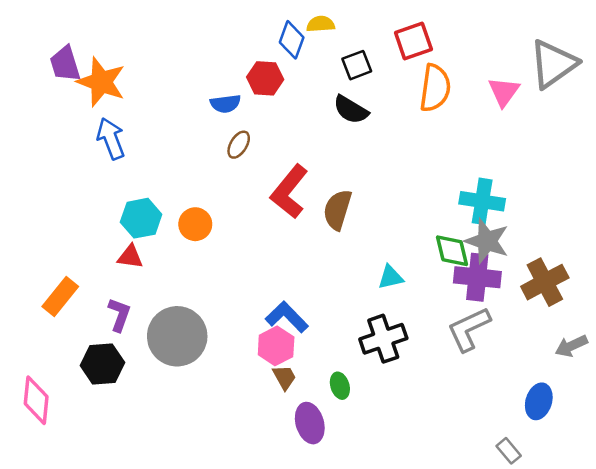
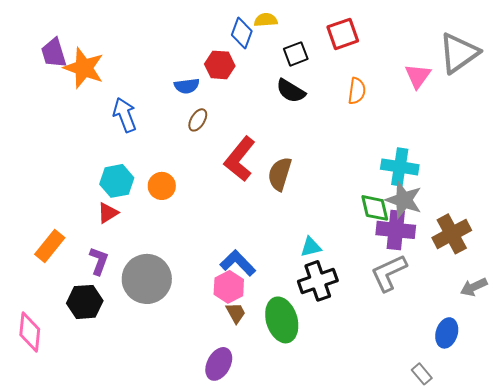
orange semicircle: (435, 88) -> (357, 91), moved, size x0.7
blue arrow: (111, 139) -> (125, 115), moved
red triangle: (130, 257) -> (108, 213), turned -40
cyan triangle: (391, 277) -> (311, 247), moved
green ellipse: (340, 386) -> (282, 320), size x2.0
purple ellipse: (310, 423) -> (219, 364), moved, turned 44

